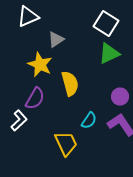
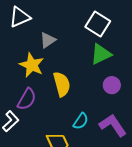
purple circle: (120, 97) -> (112, 85), moved

